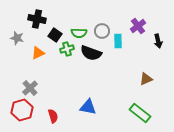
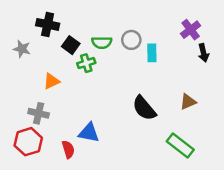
purple cross: (138, 26) -> (191, 30), moved
orange triangle: (38, 53) -> (51, 81), moved
black semicircle: (91, 53) -> (144, 108), moved, turned 30
gray cross: (30, 88) -> (39, 113), turned -35
blue triangle: (88, 107) -> (89, 133), moved

